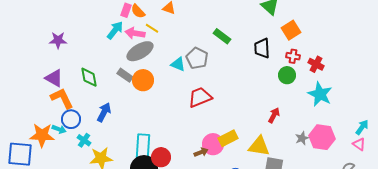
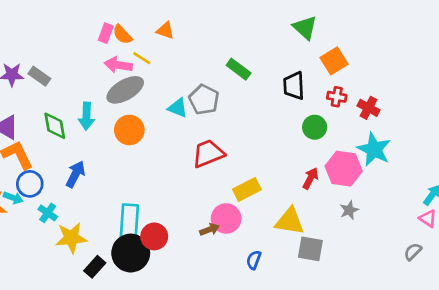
cyan arrow: (115, 30) -> (86, 116), moved, turned 144
gray rectangle: (125, 75) -> (39, 76), moved
green circle: (287, 75) -> (315, 127), moved
pink hexagon: (322, 137) -> (344, 169), moved
yellow rectangle: (228, 138) -> (247, 189), moved

